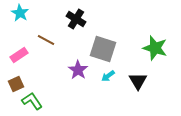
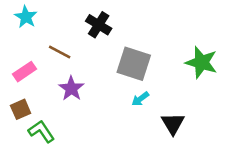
purple star: (78, 70) -> (71, 88), moved
black triangle: (138, 81) -> (173, 124), moved

